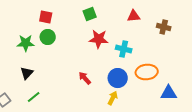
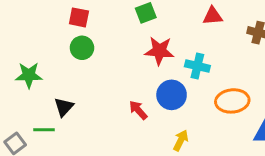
green star: (26, 43) -> (29, 75), moved
black triangle: (27, 73) -> (64, 107), moved
blue circle: (118, 78) -> (172, 95), moved
green line: (34, 97) -> (44, 130), moved, turned 40

